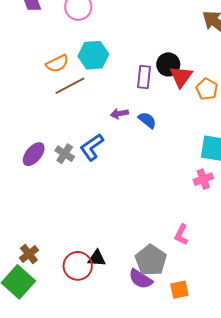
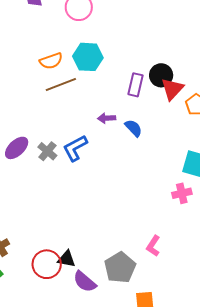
purple semicircle: (141, 279) -> (85, 282), moved

